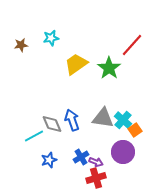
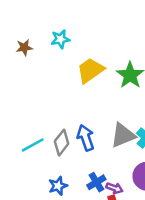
gray triangle: (103, 118) -> (123, 135), turned -30
gray diamond: (52, 124) -> (62, 143), turned 60
cyan line: (34, 136) -> (33, 145), moved

